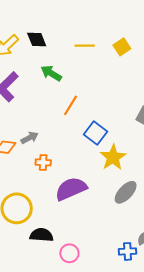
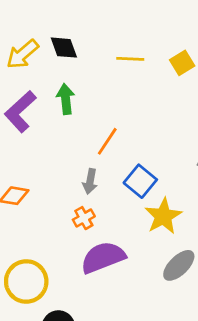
green arrow: (51, 73) -> (66, 99), moved, turned 50
gray arrow: (30, 138) -> (90, 181), moved, turned 126
orange cross: (43, 162) -> (84, 218), moved, turned -35

